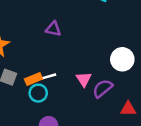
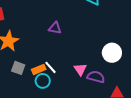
white line: (48, 77) -> (51, 67), turned 64
purple semicircle: (103, 88) -> (96, 77), turned 54

